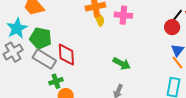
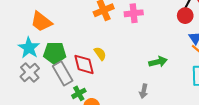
yellow semicircle: (99, 19) -> (100, 54), moved
gray rectangle: (44, 59) -> (63, 73), turned 40
green arrow: (122, 64) -> (158, 62), moved, turned -30

